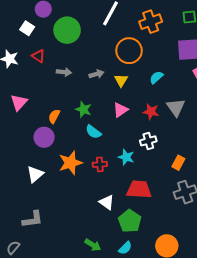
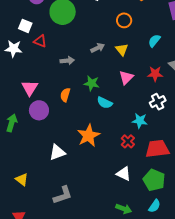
white square: (27, 28) -> (25, 26), moved
orange circle: (129, 51) -> (124, 20), size x0.6
gray arrow: (64, 72) -> (67, 61), moved
purple circle: (44, 137) -> (39, 110), moved
red cross: (100, 164) -> (128, 141), moved, turned -32
white triangle: (35, 174) -> (57, 152), turned 30
white triangle: (107, 202) -> (124, 174), moved

